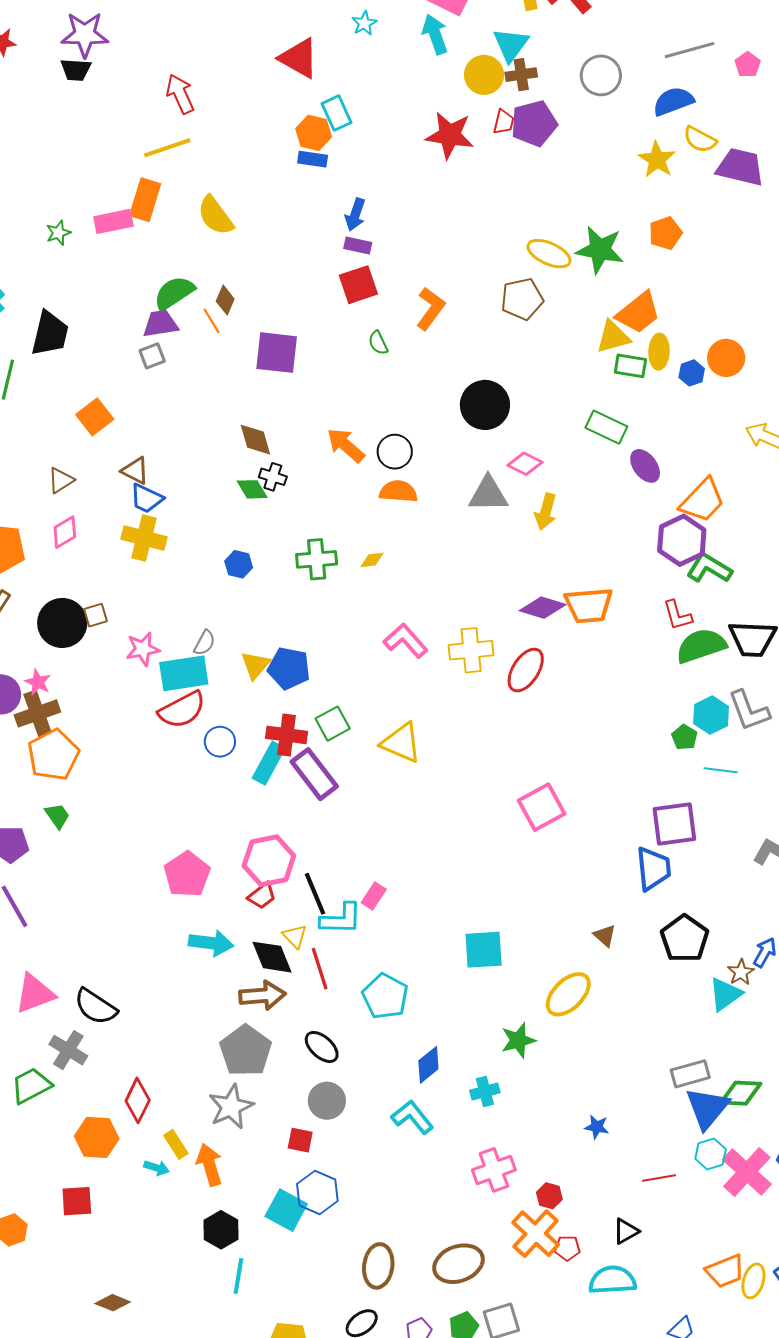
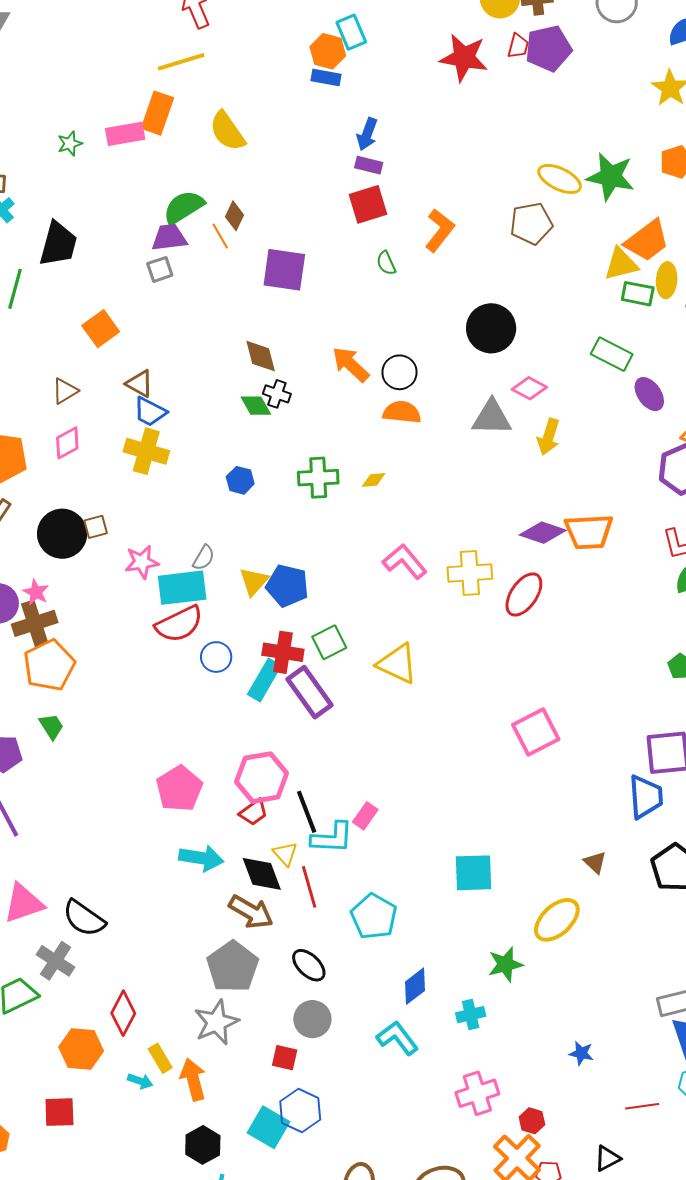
brown arrow: (262, 995) -> (251, 912), turned 33

